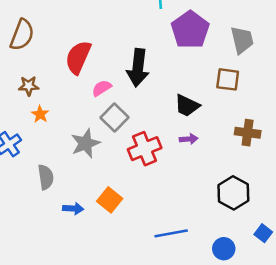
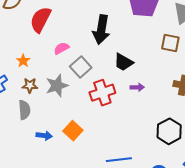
red semicircle: (78, 57) -> (40, 20), moved
brown star: (29, 86) -> (30, 85), moved
pink semicircle: (102, 88) -> (61, 48), moved
black trapezoid: (187, 106) -> (123, 62), moved

